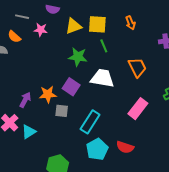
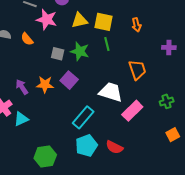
pink star: (41, 30) -> (47, 20), size x1.5
orange semicircle: (14, 37) -> (27, 39), moved
white trapezoid: (102, 78) -> (111, 92), moved
purple arrow: (25, 100) -> (22, 87), turned -70
gray square: (62, 111) -> (58, 54), moved

